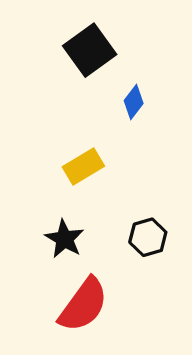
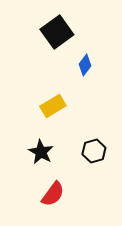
red semicircle: (83, 305) -> (53, 194), size x0.7

